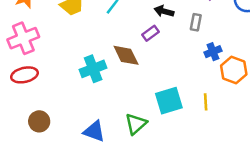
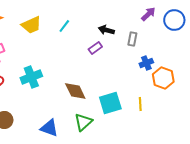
brown diamond: (126, 55) -> (75, 91), moved
cyan cross: (93, 69) -> (31, 77), moved

